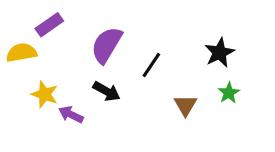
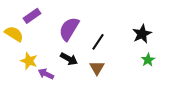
yellow semicircle: (21, 53) -> (14, 34), turned 42
brown triangle: (185, 105) -> (97, 68), moved

